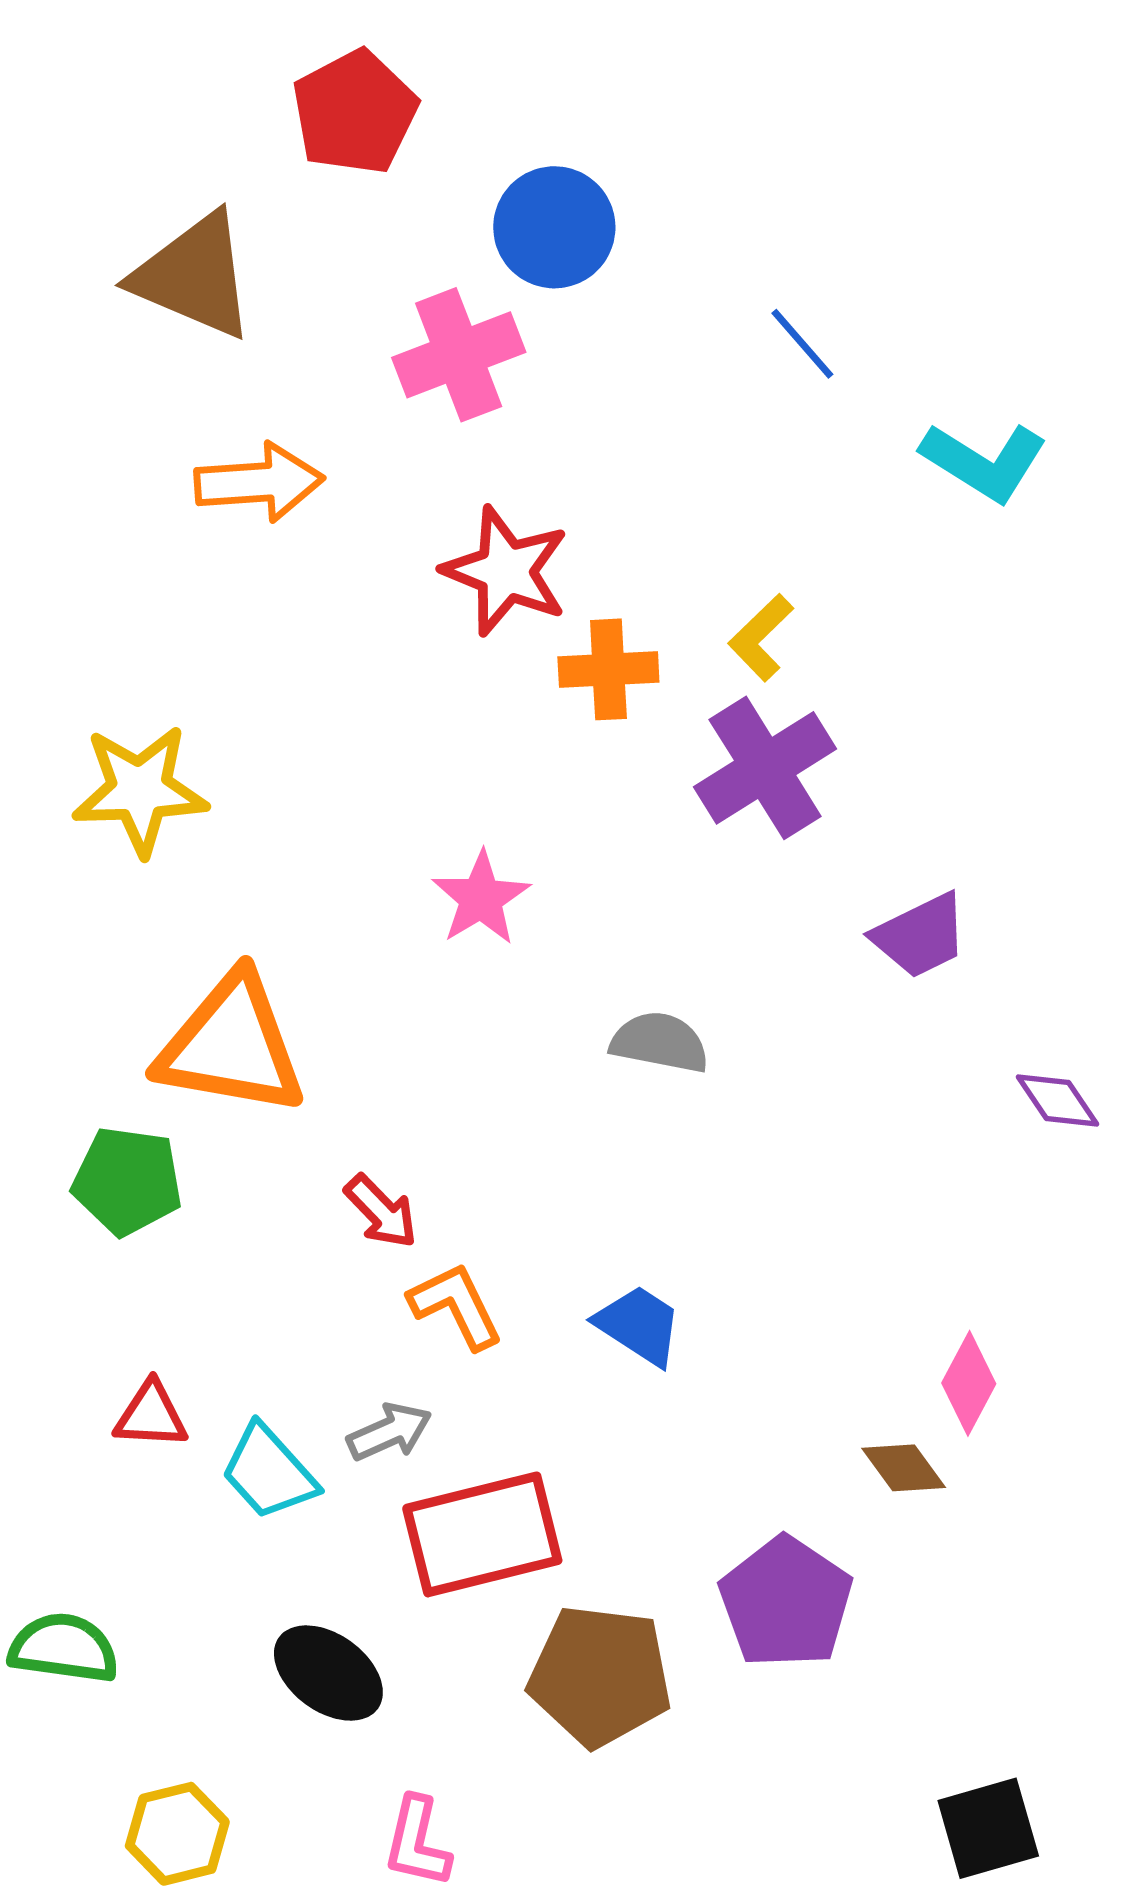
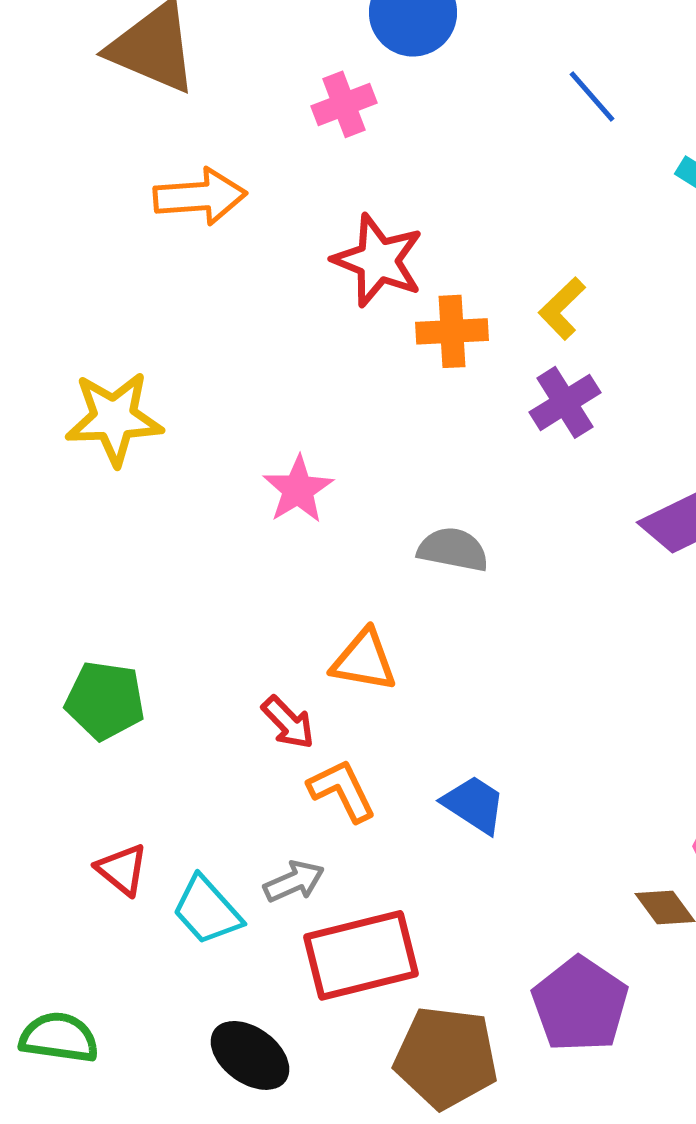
pink cross: (459, 355) -> (344, 104), size x0.7
purple cross: (765, 768) -> (565, 402), size x0.7
pink star: (481, 898) -> (298, 489), moved
gray semicircle: (660, 1042) -> (453, 549), moved
orange triangle: (231, 1045) -> (364, 660), moved, size x0.6
red triangle: (151, 1415) -> (122, 869), turned 36

